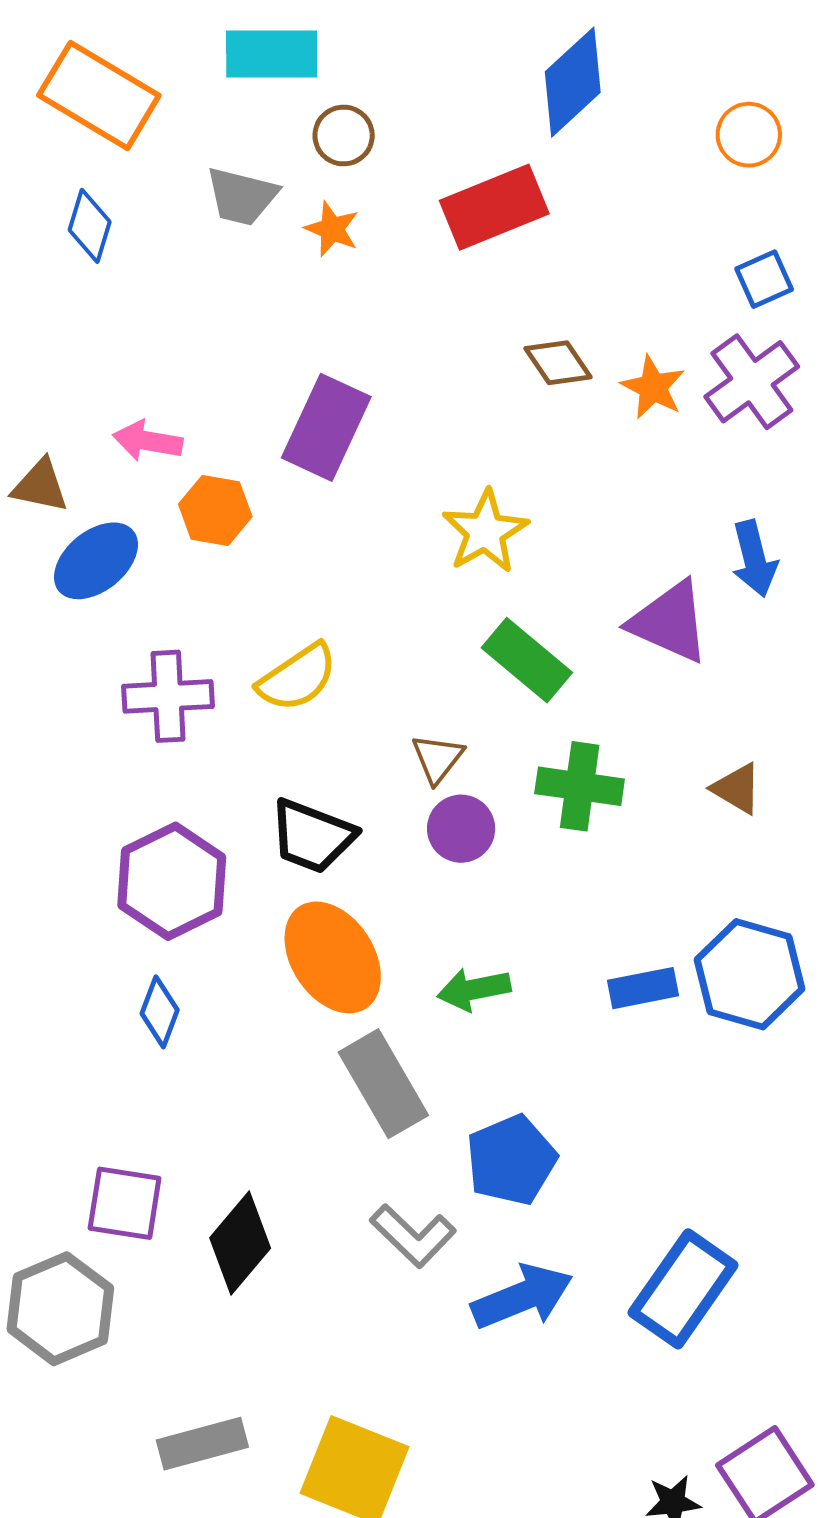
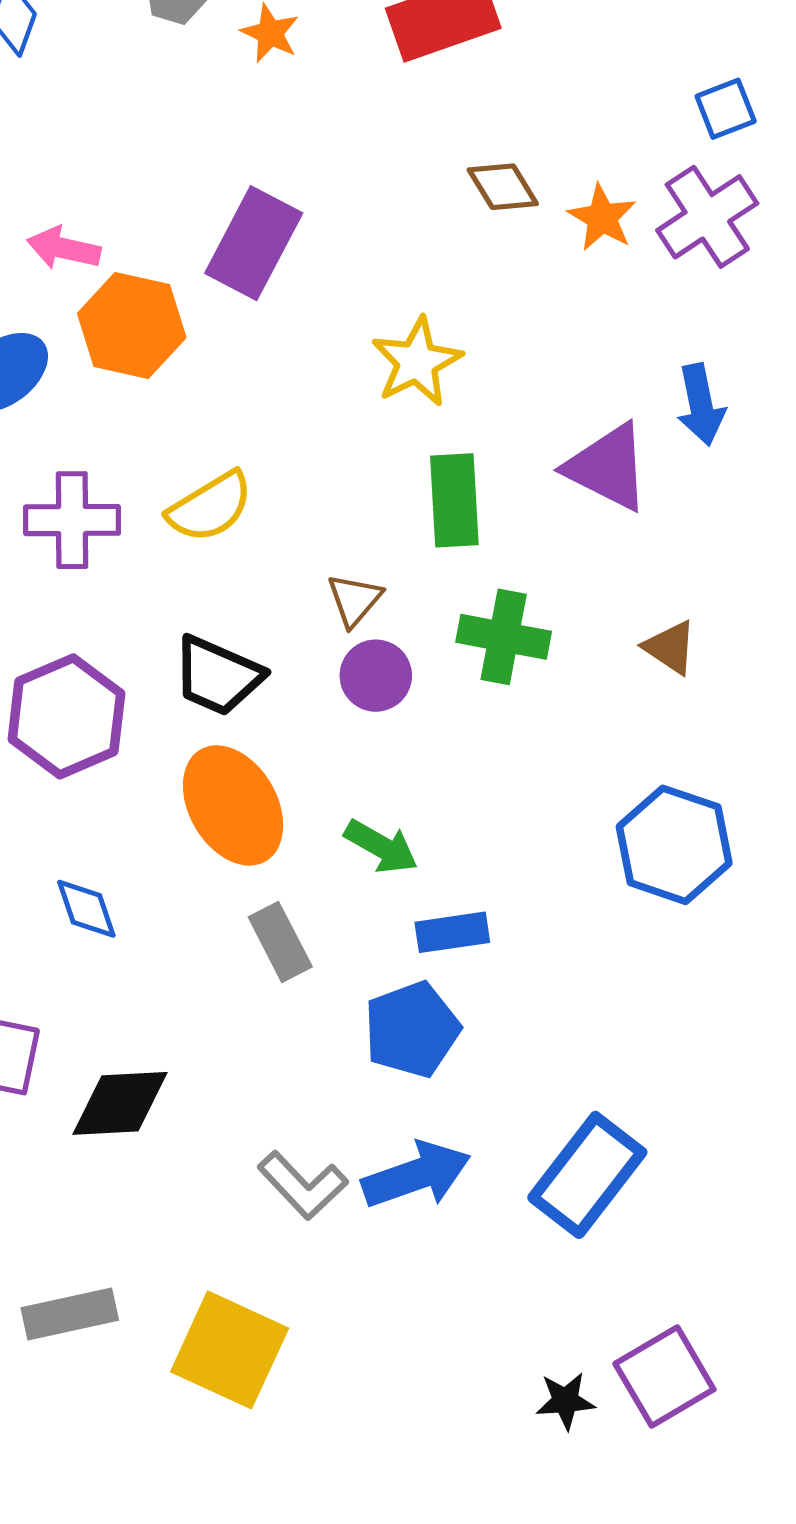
orange hexagon: (215, 510) -> (132, 325), size x1.4
green rectangle: (527, 660) -> (454, 500), turned 44
blue rectangle: (643, 988) -> (452, 932), moved
green arrow: (474, 989) -> (381, 847), turned -142
blue diamond: (160, 1012) -> (86, 909), moved, turned -42
gray rectangle: (383, 1084) -> (280, 942), size x0.7
gray L-shape: (413, 1236) -> (303, 1185), moved
black diamond: (240, 1243) -> (120, 1103), turned 44

